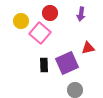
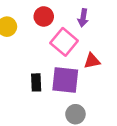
pink square: (40, 33) -> (64, 42), moved
purple square: (67, 63) -> (65, 80), turned 30

